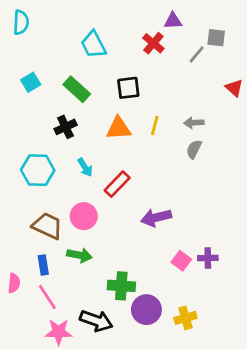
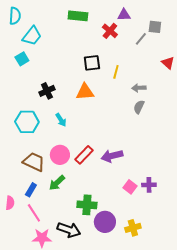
cyan trapezoid: (93, 45) -> (32, 36), moved, turned -115
green rectangle: (77, 89) -> (78, 16), moved, turned -36
yellow line: (155, 126) -> (116, 72), moved
red rectangle: (117, 184) -> (84, 155), moved
green arrow: (79, 255) -> (57, 183), turned 126
blue rectangle: (43, 265) -> (31, 190), turned 40

